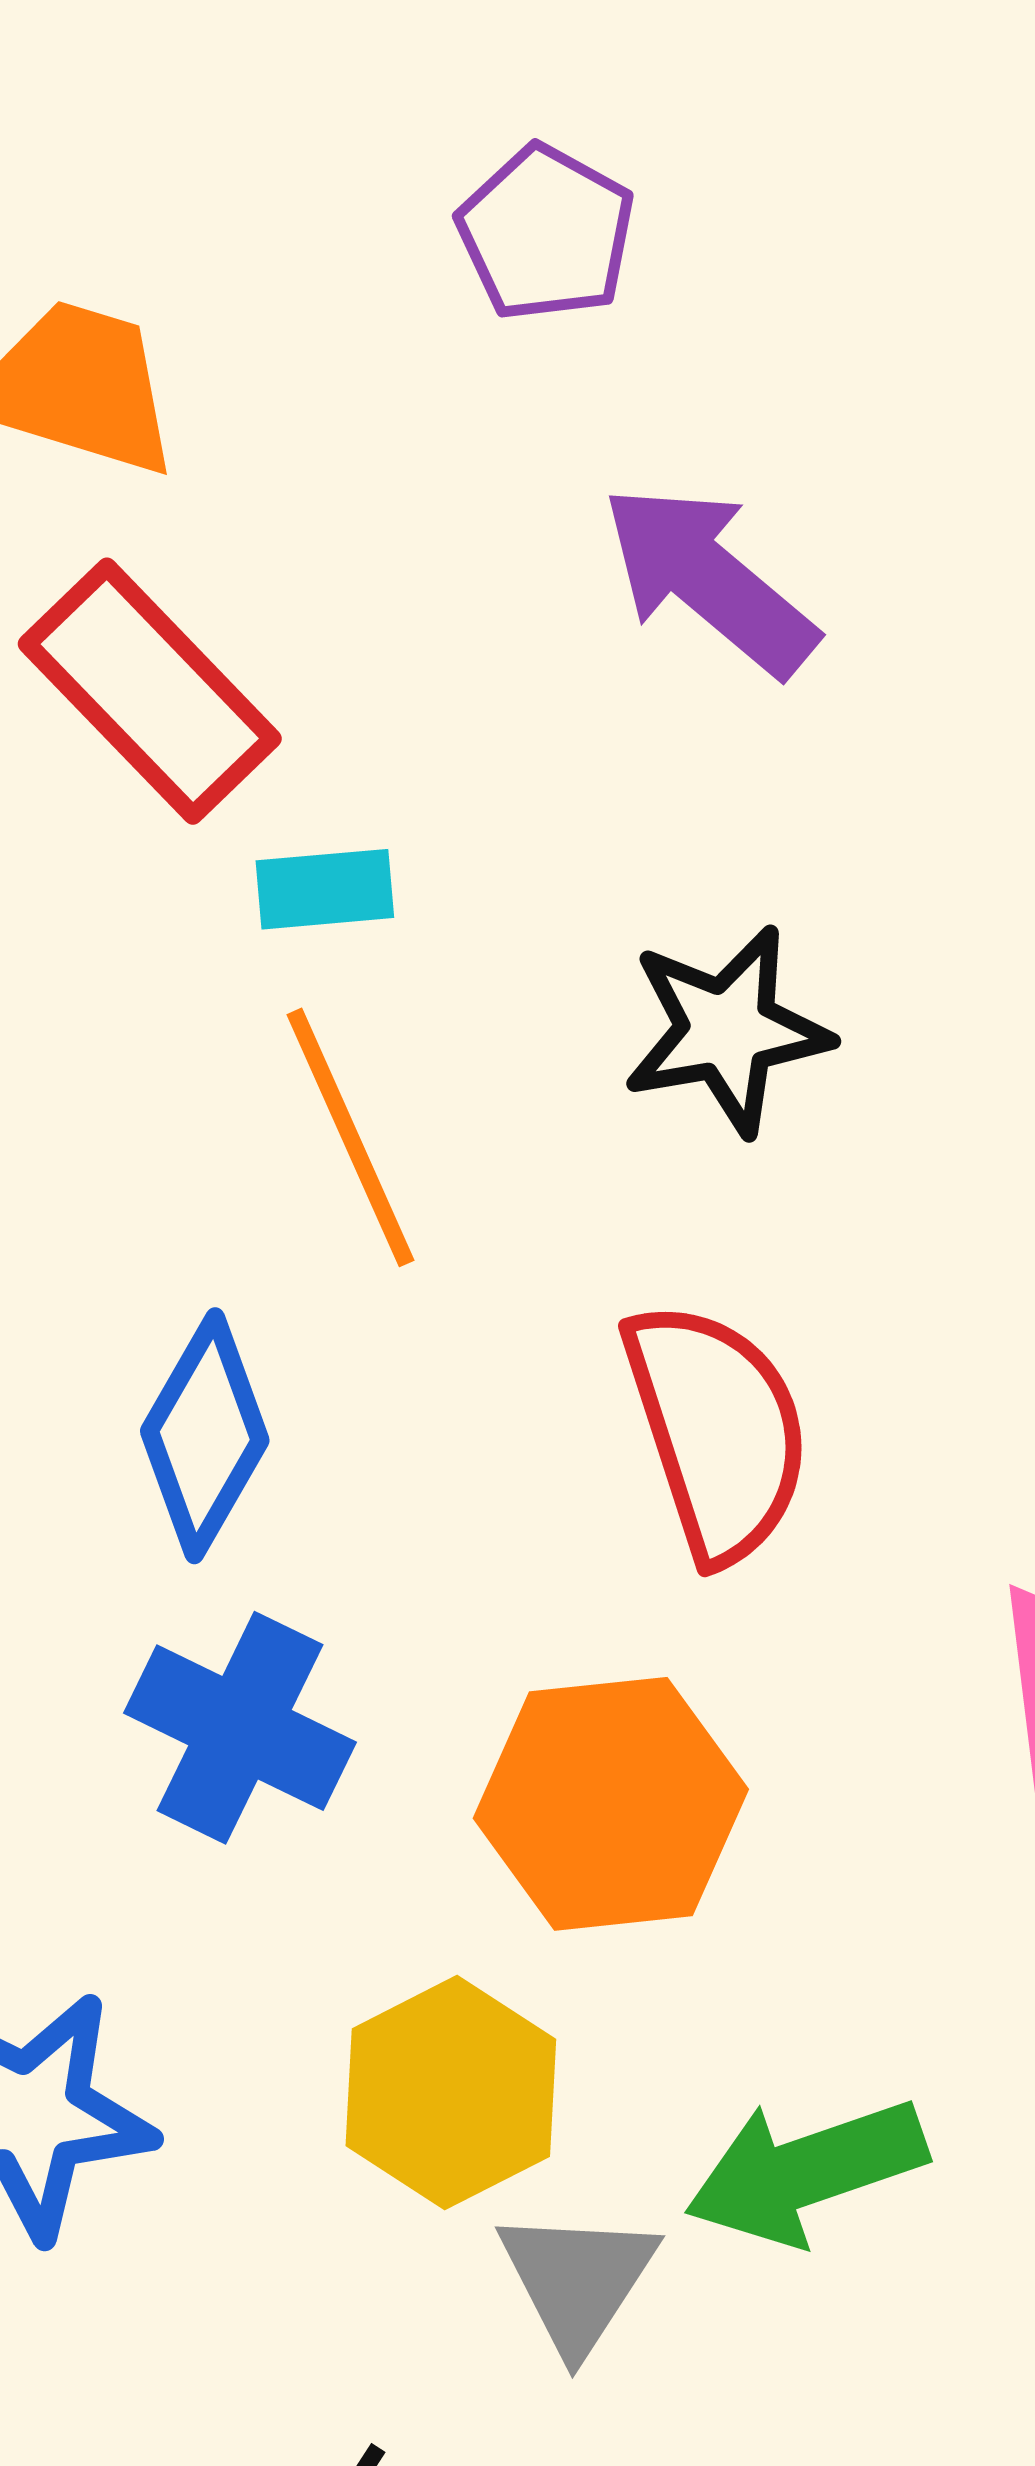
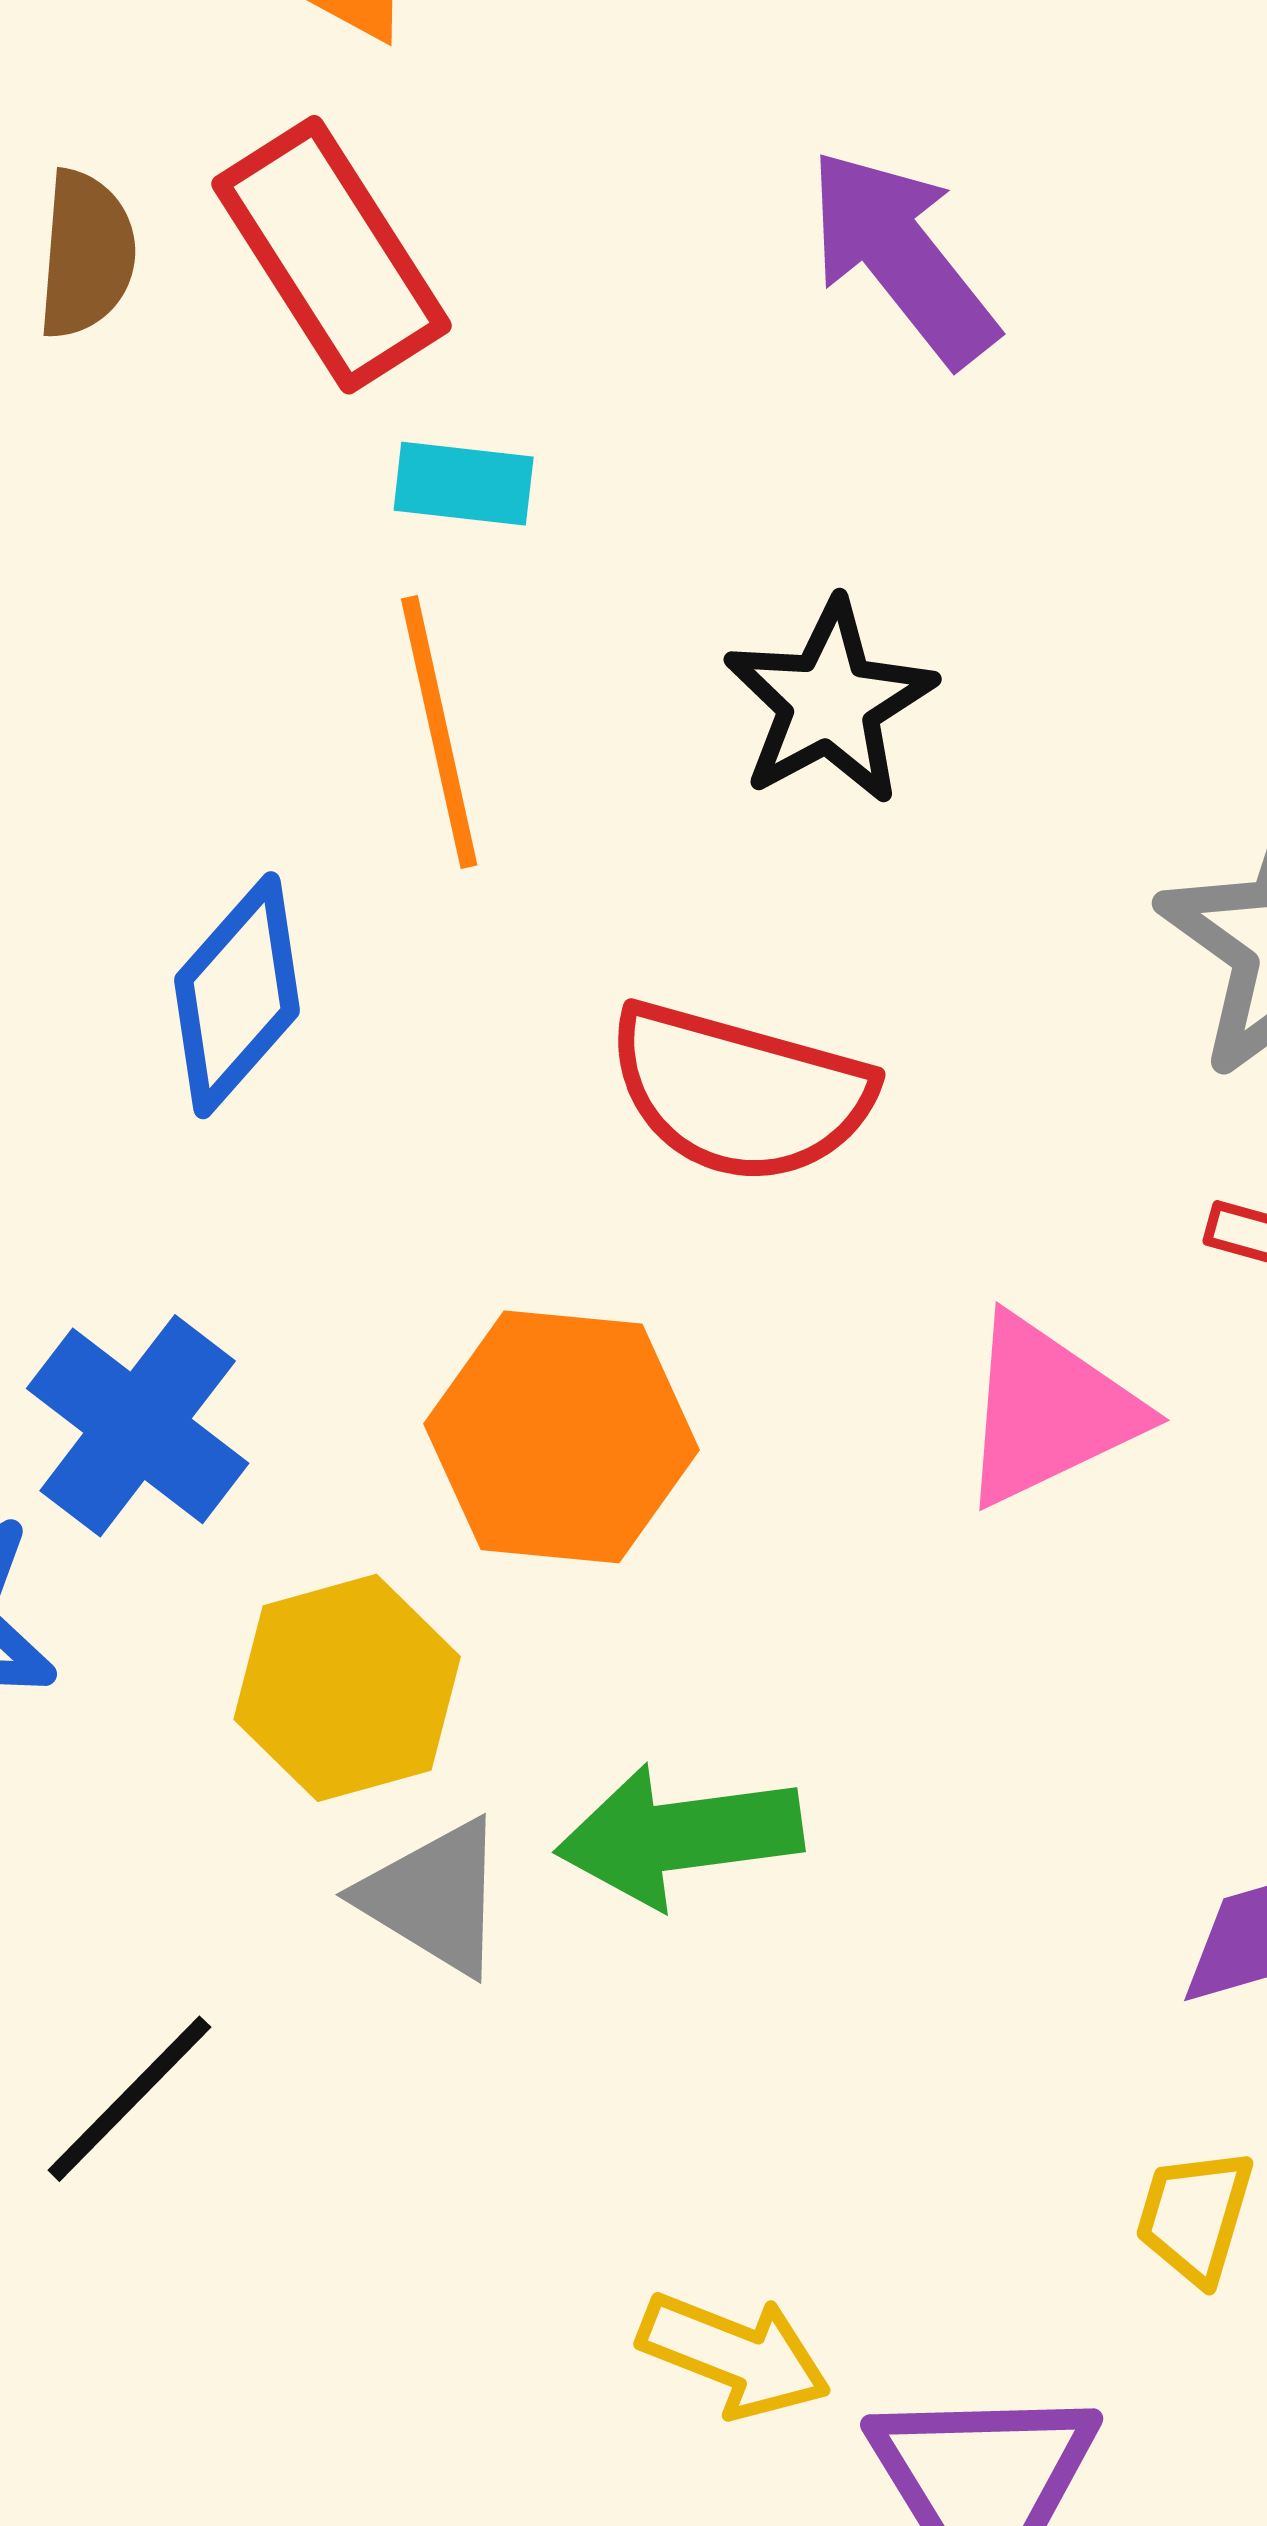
black star: (727, 1030) -> (830, 702), turned -30
red semicircle: (717, 1431) -> (740, 1093), turned 112
blue cross: (240, 1728) -> (138, 1426), moved
gray triangle: (578, 2280) -> (434, 1897), turned -43

